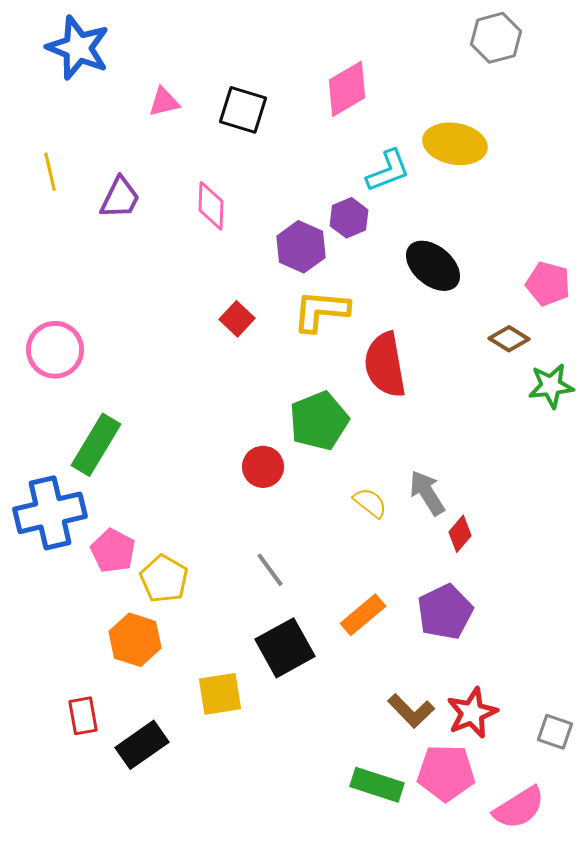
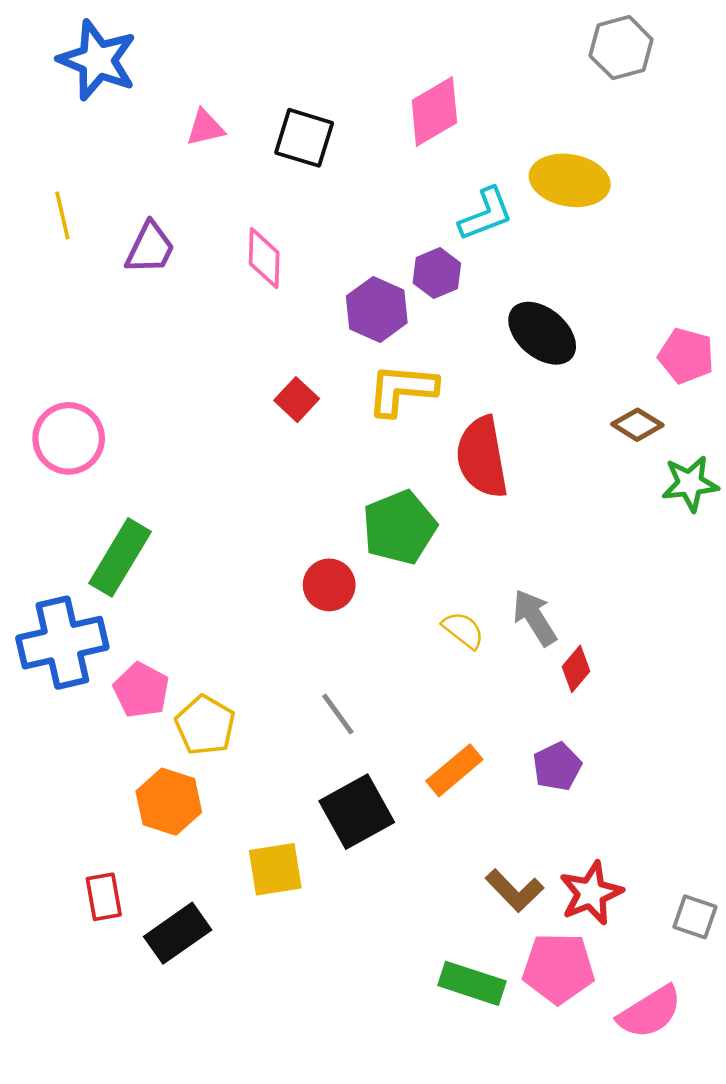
purple pentagon: (445, 612) -> (557, 767), size x0.7

